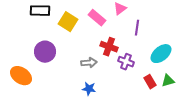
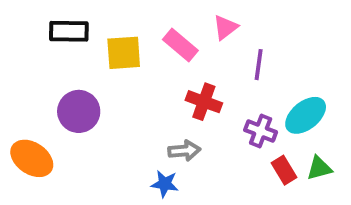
yellow square: (68, 22) -> (124, 53), turned -36
purple cross: (126, 62) -> (261, 131), moved
gray arrow: (89, 63) -> (184, 151), moved

